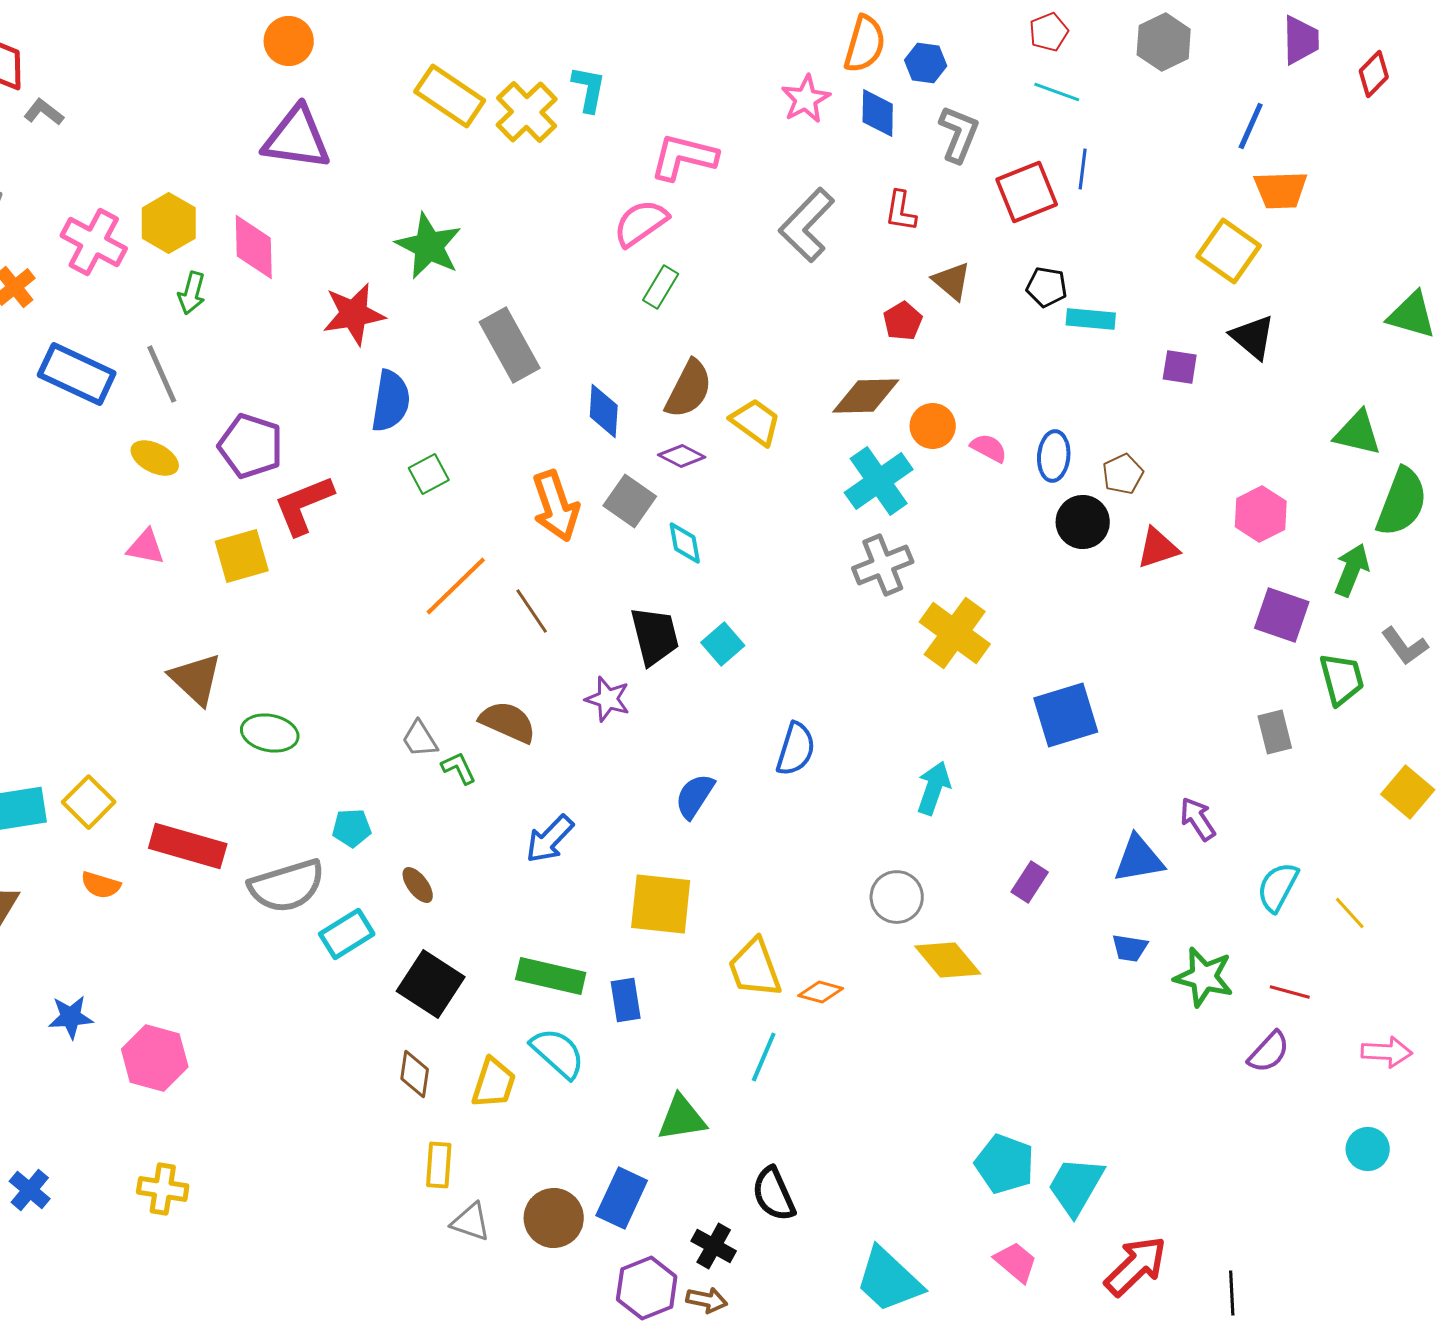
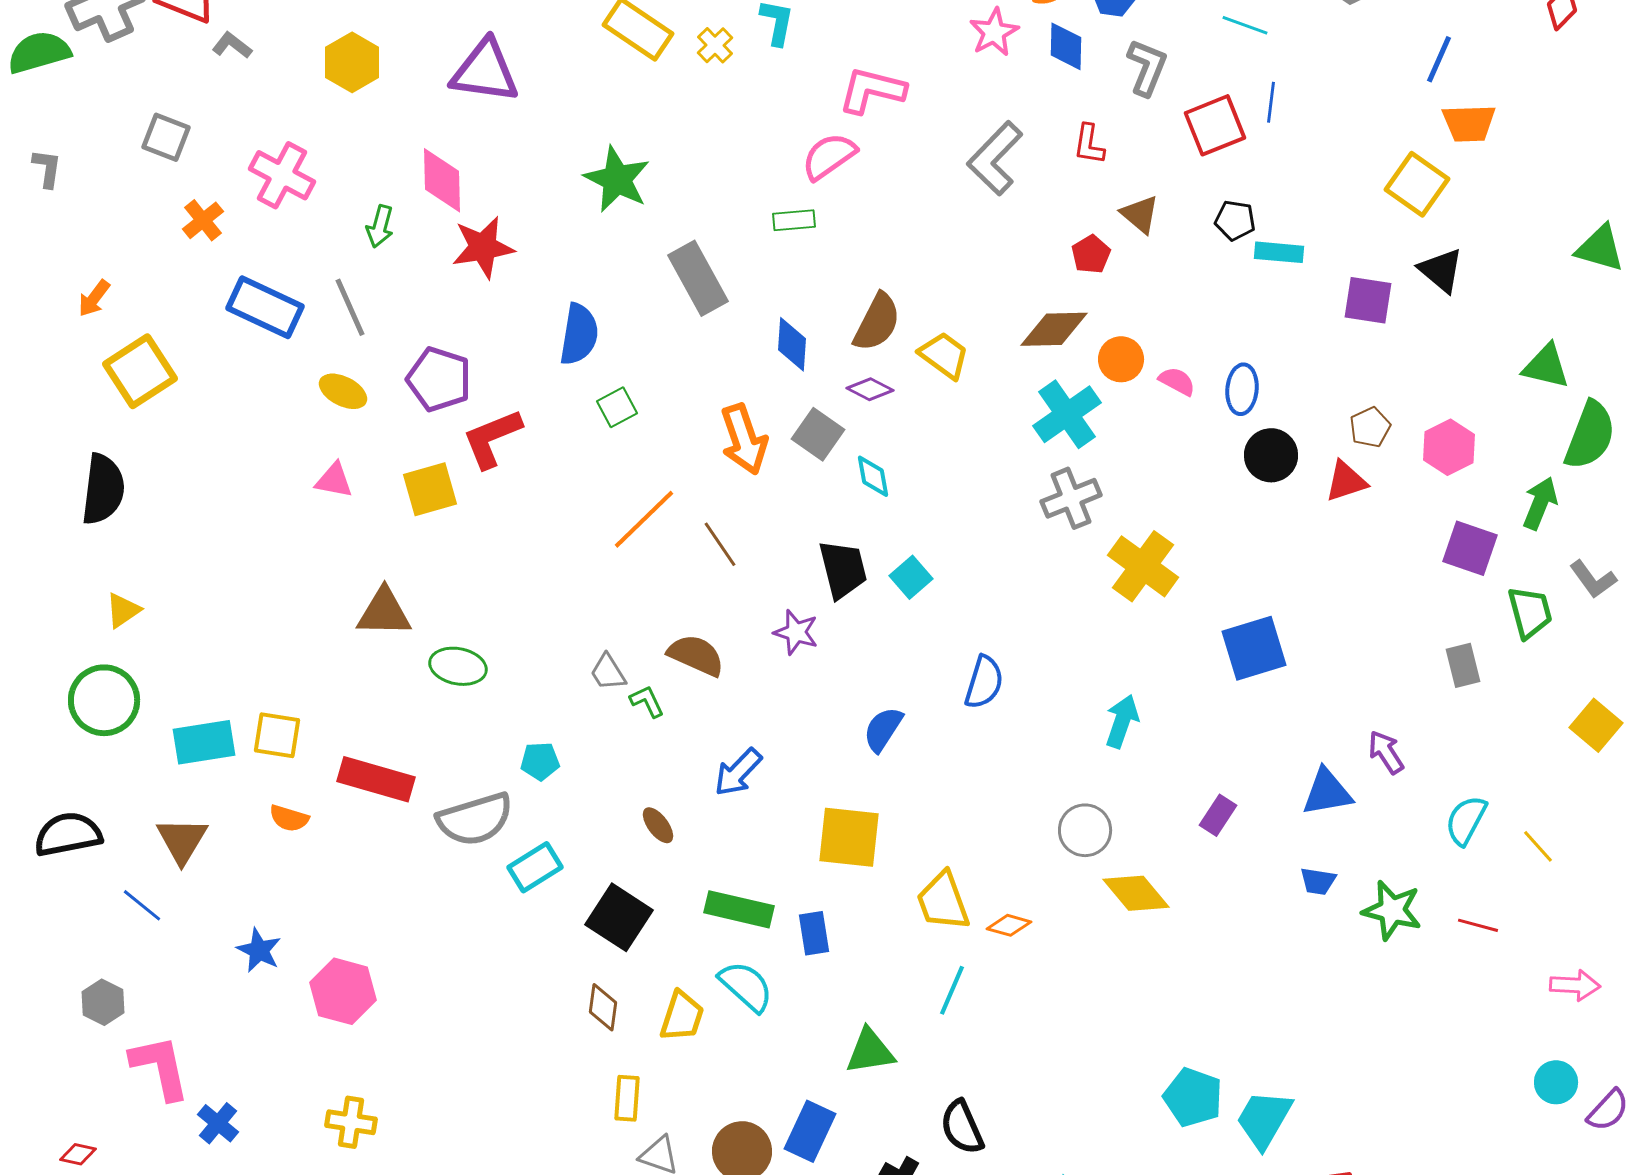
yellow cross: (527, 112) -> (715, 45), size x0.6
yellow hexagon: (169, 223) -> (352, 62), moved
green rectangle: (661, 287) -> (794, 220), moved, turned 54
red star: (354, 314) -> (483, 247), moved
purple square: (1180, 367) -> (1368, 300), size x1.4
brown pentagon: (1123, 474) -> (1370, 427), moved
brown triangle: (196, 679) -> (384, 612), turned -42
yellow square: (89, 802) -> (277, 735), turned -36
brown ellipse: (418, 885) -> (658, 825), moved
blue star: (71, 1017) -> (259, 950), turned 30
purple semicircle: (1269, 1052) -> (1608, 1110), moved

